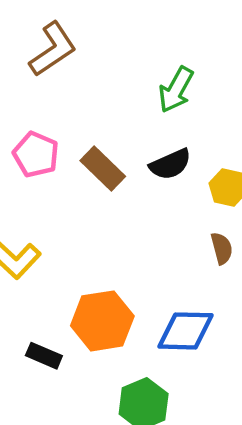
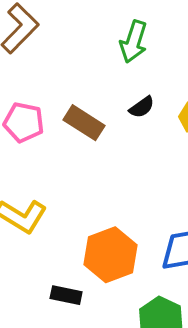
black semicircle: (170, 164) -> (142, 107), size x0.7

